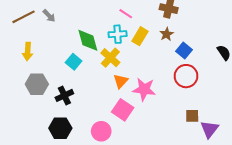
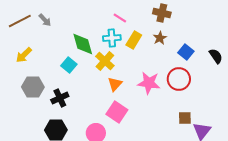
blue square: (184, 51) -> (186, 52), moved
yellow arrow: (28, 52) -> (24, 55), turned 42
pink star: (144, 89) -> (149, 83), moved

